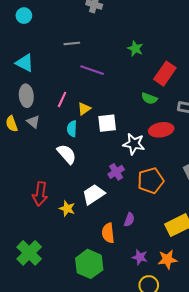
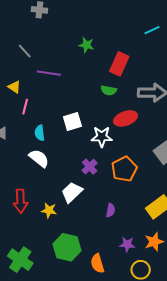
gray line: (72, 43) -> (25, 51), turned 63
yellow triangle: (84, 109) -> (14, 87), moved, turned -40
orange semicircle: (108, 233) -> (97, 263), moved
green hexagon: (89, 264) -> (67, 247), moved

